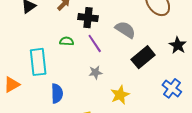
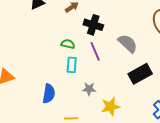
cyan rectangle: (38, 62) -> (72, 65), moved, size x0.6
gray star: (95, 72) -> (89, 89), moved

